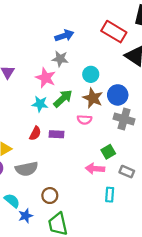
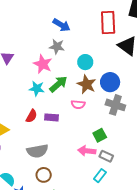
red rectangle: (114, 32) -> (108, 22), turned 55
blue arrow: (64, 36) -> (61, 25), turned 48
gray semicircle: (27, 169) -> (37, 151), moved
gray rectangle: (127, 172) -> (106, 156), moved
cyan rectangle: (110, 195) -> (100, 176), turned 32

